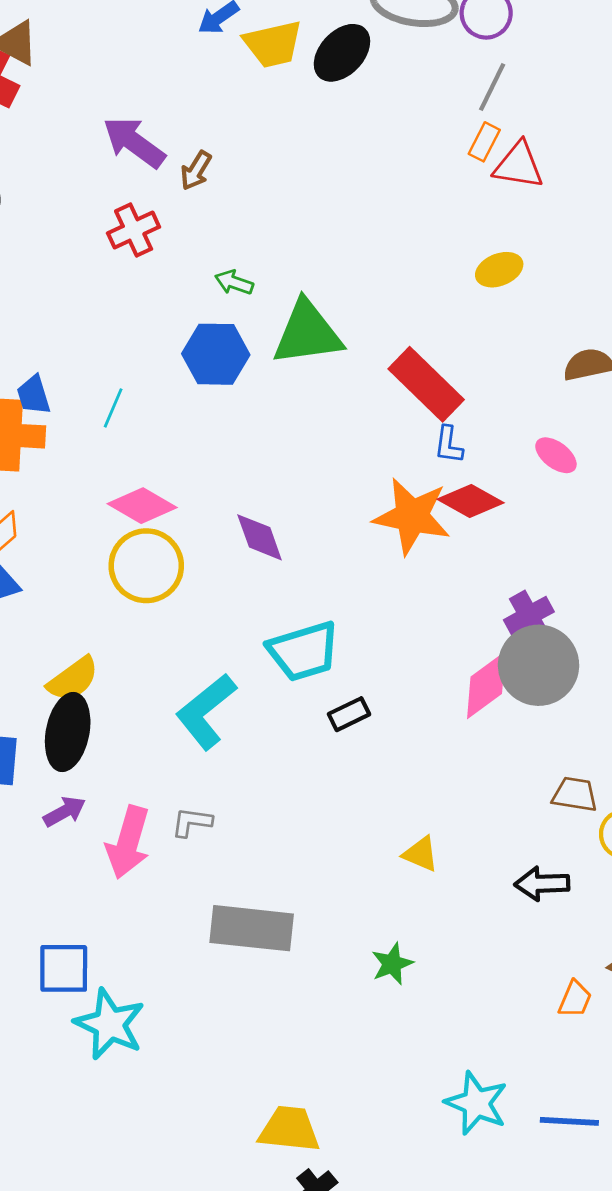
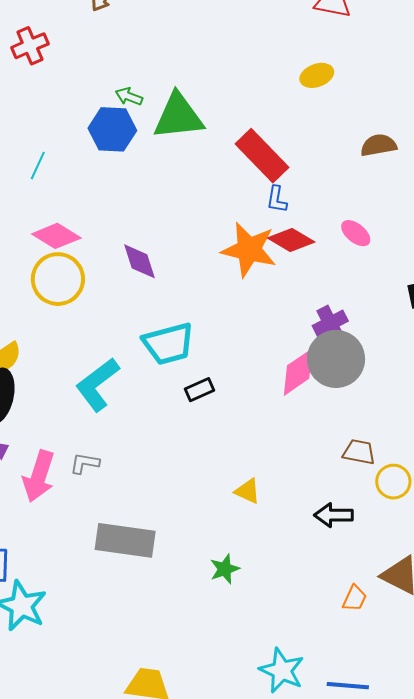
red cross: (134, 230) -> (30, 46), moved
green arrow: (234, 282) -> (129, 96), moved
pink ellipse: (556, 455) -> (356, 233), moved

